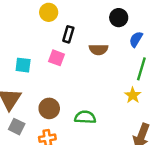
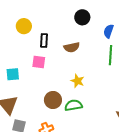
blue semicircle: (136, 39) -> (109, 31), moved
yellow star: (133, 95) -> (78, 81), moved
brown circle: (49, 108) -> (53, 100), moved

